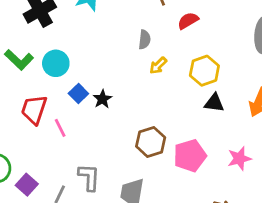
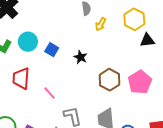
blue square: (78, 94) -> (52, 50), moved
black star: (102, 99) -> (80, 57), moved
pink line: (60, 128) -> (49, 93), moved

